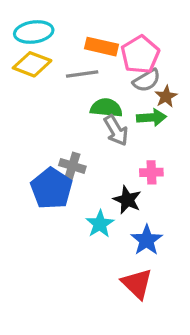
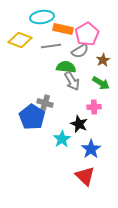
cyan ellipse: (34, 32) -> (42, 17), moved
gray semicircle: (147, 80) -> (80, 51), moved
green arrow: (151, 117) -> (101, 83), moved, turned 36

